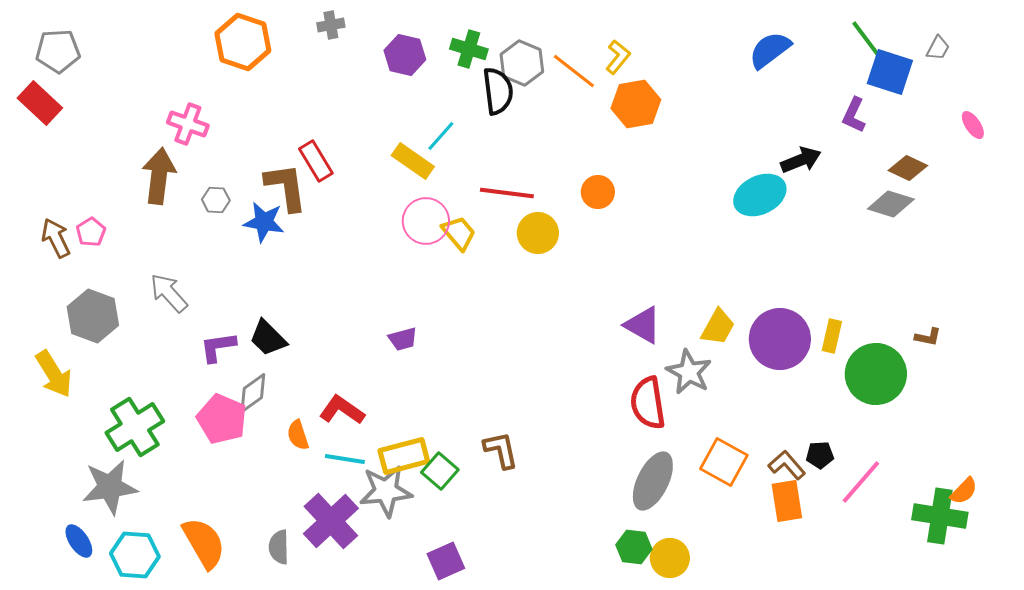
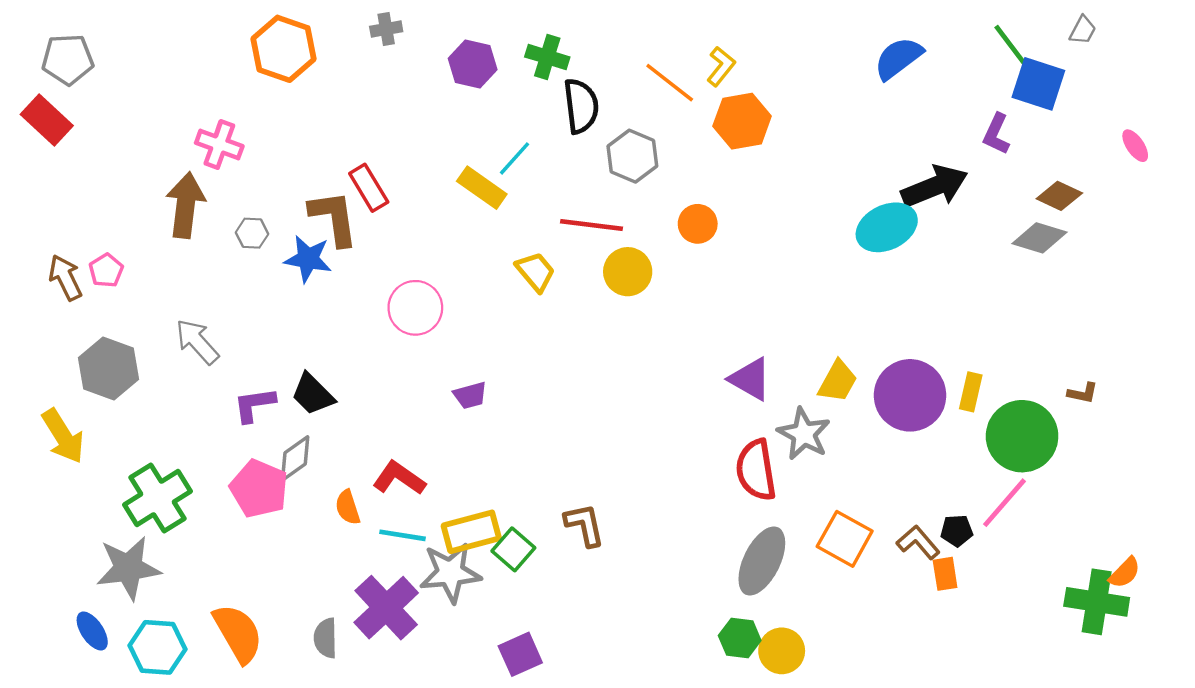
gray trapezoid: (938, 48) -> (1083, 30), moved
gray hexagon: (522, 63) -> (632, 156), moved
black arrow: (801, 160) -> (935, 186), size x1.4
pink circle: (426, 221) -> (415, 308), moved
pink line: (861, 482) -> (1005, 503), moved
orange rectangle: (787, 501) -> (945, 574), moved, size x0.7

